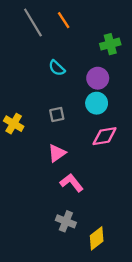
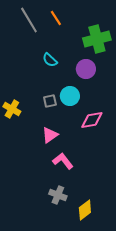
green cross: (110, 44) -> (97, 39), size x1.5
cyan circle: (97, 103) -> (70, 96), moved

